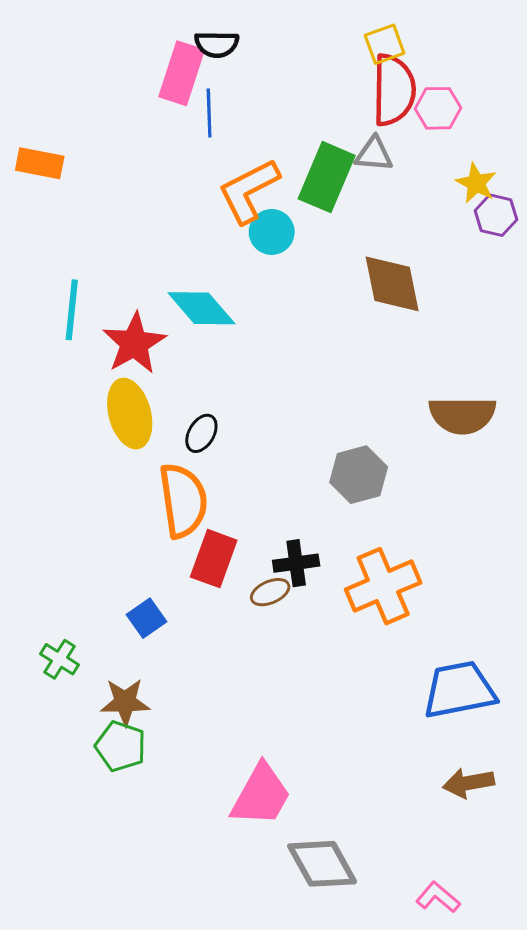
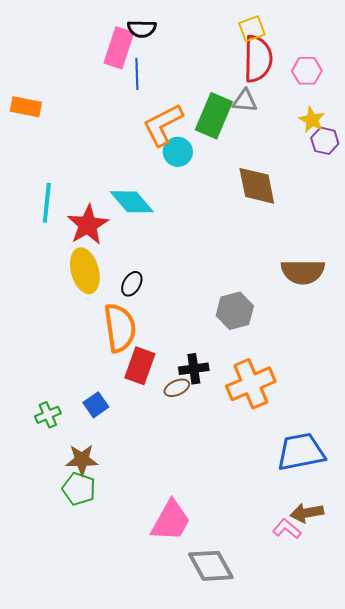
pink hexagon: (438, 108) -> (307, 71), moved
green cross: (60, 659) -> (48, 415), moved, turned 35
pink L-shape: (438, 897) -> (287, 529), moved

